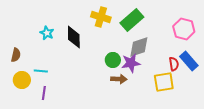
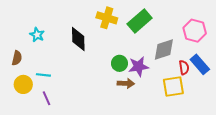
cyan star: (47, 33) -> (37, 35), moved
gray diamond: (139, 47) -> (164, 50), moved
purple line: (44, 93) -> (47, 98), turned -32

